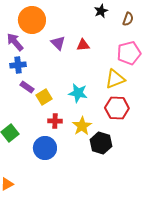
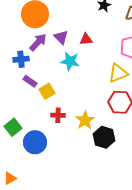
purple arrow: (15, 42) -> (38, 42), moved, turned 84
cyan star: (78, 93) -> (70, 61), moved
blue circle: (45, 148) -> (35, 142), moved

